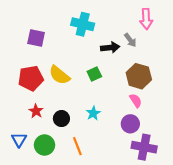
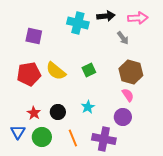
pink arrow: (146, 19) -> (138, 18), turned -90
black arrow: (110, 48) -> (106, 16), moved
red star: (36, 111) -> (34, 113), moved
purple cross: (144, 147) -> (104, 139), moved

